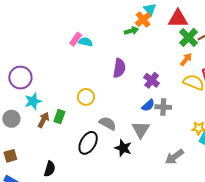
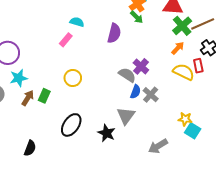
green arrow: (131, 31) -> (137, 17), moved, turned 56
pink rectangle: (76, 39) -> (66, 40), moved
purple semicircle: (119, 68) -> (114, 33), moved
blue semicircle: (148, 105) -> (135, 92), turned -32
gray cross: (163, 107) -> (151, 95), turned 35
gray semicircle: (108, 123) -> (127, 75), moved

